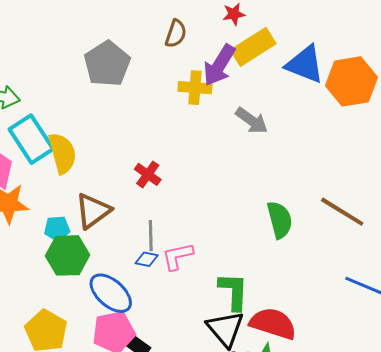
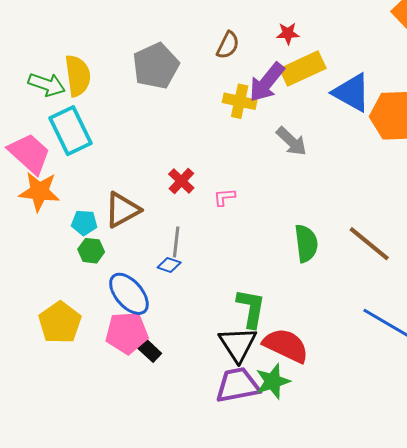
yellow semicircle: (62, 153) -> (78, 76), moved
green hexagon: (68, 255) -> (91, 251), size x0.6
pink L-shape: (178, 256) -> (224, 197), moved, size x0.7

